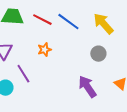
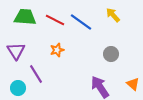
yellow arrow: (103, 24) -> (113, 15), moved, size x0.7

